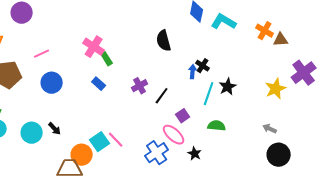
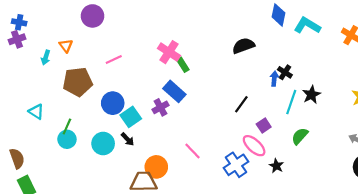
black semicircle: (164, 41) -> (243, 46), turned 85
blue circle: (52, 83) -> (113, 103), moved
blue rectangle: (99, 84) -> (174, 91), size x1.5
purple cross: (140, 86) -> (161, 107), moved
green semicircle: (217, 126) -> (300, 136), turned -54
cyan square: (100, 142) -> (131, 117), moved

